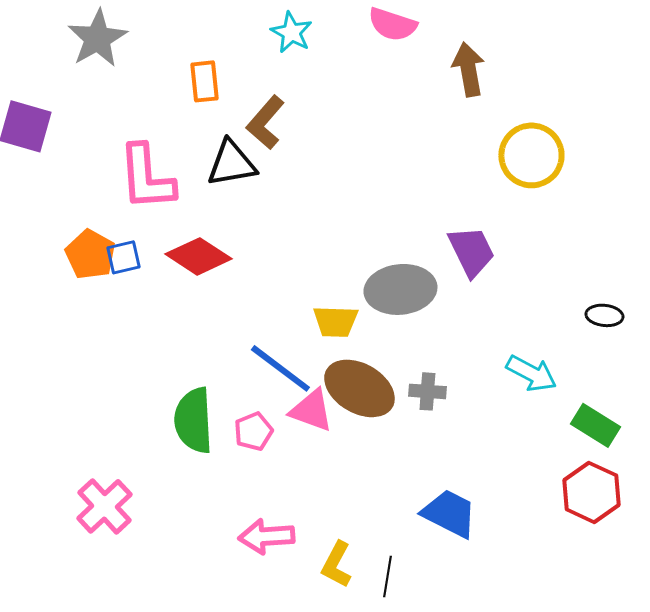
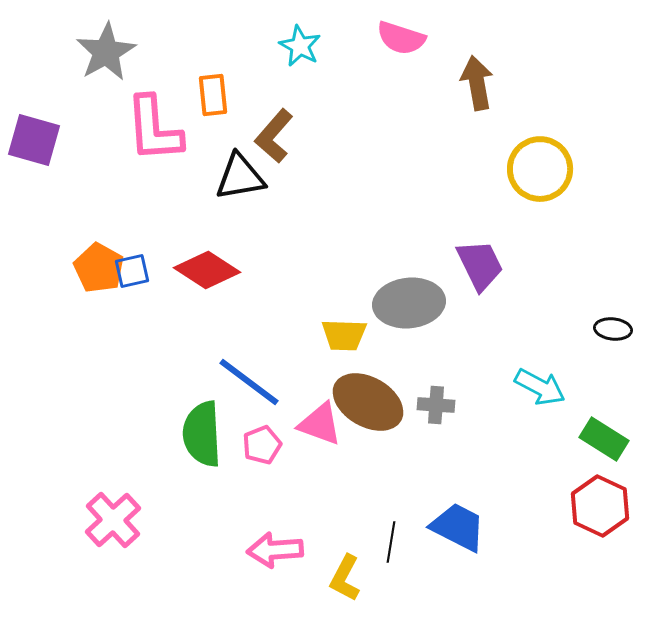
pink L-shape: (146, 177) -> (154, 129), moved
blue line: (280, 368) -> (249, 382), moved
black line: (387, 576) -> (391, 542), moved

